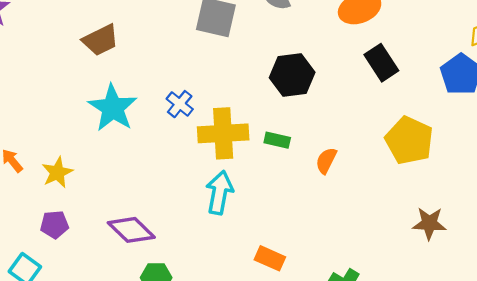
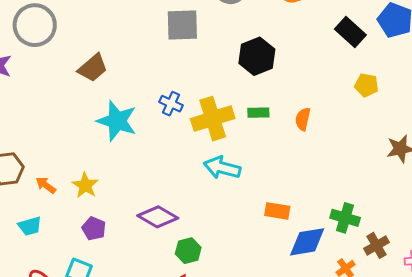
black rectangle: (381, 63) -> (350, 32), moved
yellow pentagon: (409, 140) -> (366, 85), size x0.6
cyan arrow: (219, 193) -> (222, 168), turned -72
purple pentagon: (54, 225) -> (94, 229), turned -30

